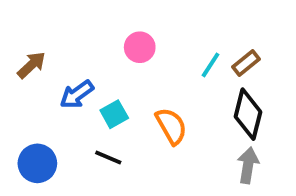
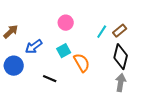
cyan square: (114, 114) -> (64, 51), moved
blue circle: (37, 163) -> (14, 66), moved

